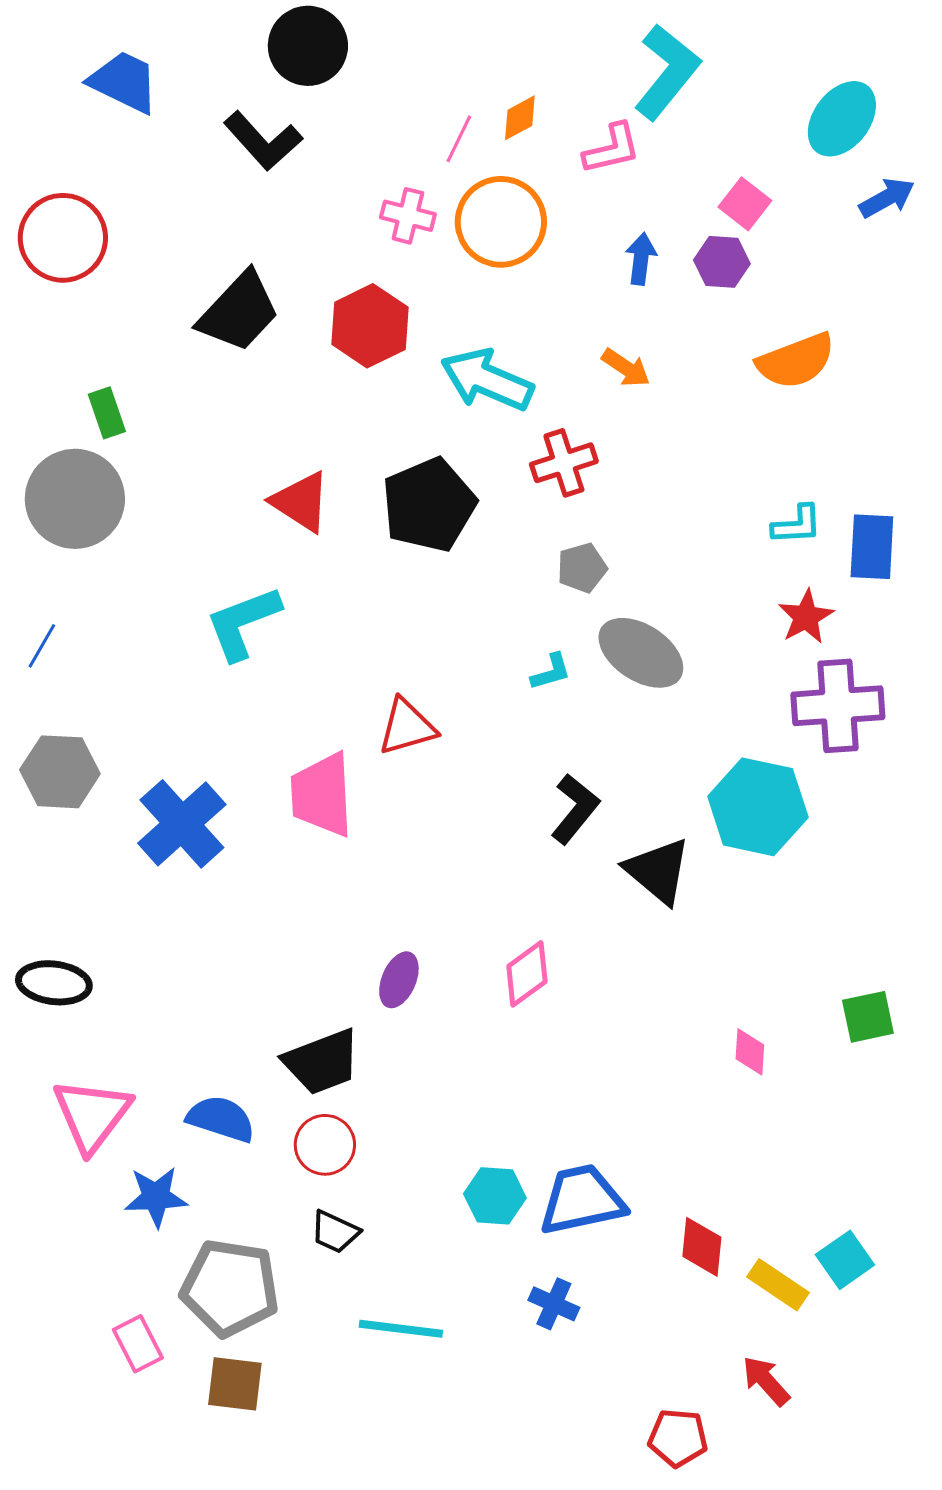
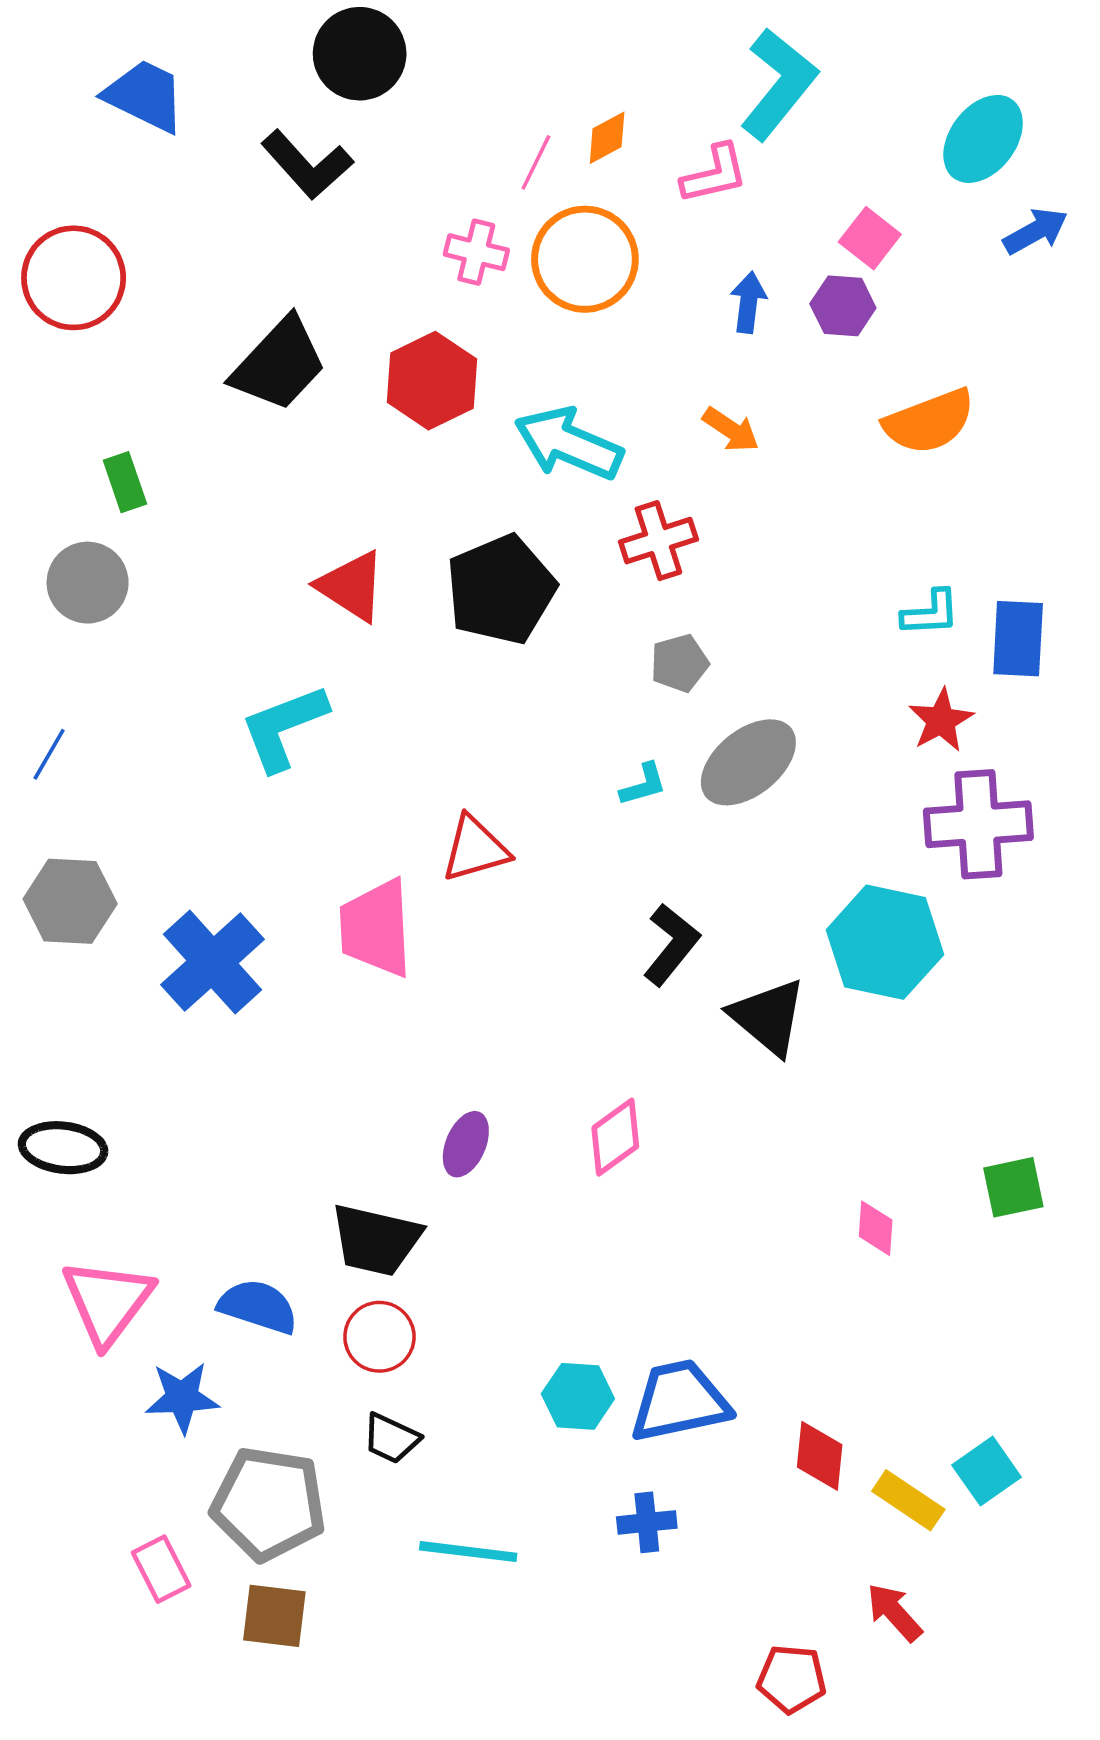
gray circle: (75, 499) -> (88, 583), size x0.7
gray ellipse: (641, 653) -> (748, 762), turned -72
black trapezoid: (322, 1062) -> (376, 1240), turned 34
blue cross: (554, 1304) -> (647, 1522), turned -30

